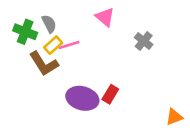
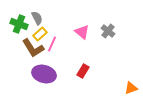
pink triangle: (105, 17) -> (82, 32), moved
pink line: (69, 45) -> (52, 44), moved, turned -49
purple ellipse: (82, 98) -> (44, 74), moved

